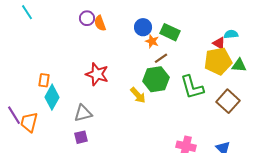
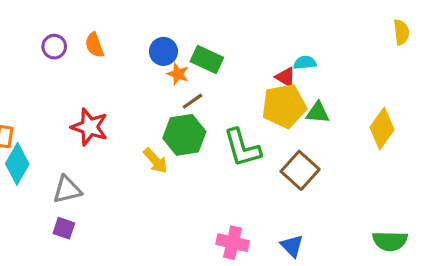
purple circle: (87, 18) -> (54, 47), moved
purple square: (81, 137) -> (64, 228), turned 32

